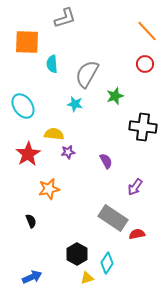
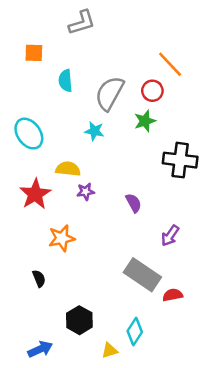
orange line: (147, 31) -> (170, 64), moved
orange square: (27, 42) -> (34, 53), size x0.6
red circle: (145, 64) -> (152, 91), moved
black hexagon: (77, 254) -> (79, 320), moved

